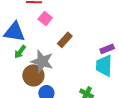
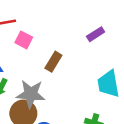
purple rectangle: (107, 49) -> (96, 34), moved

